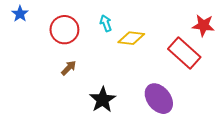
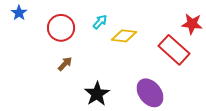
cyan arrow: (106, 23) -> (100, 22), turned 63

